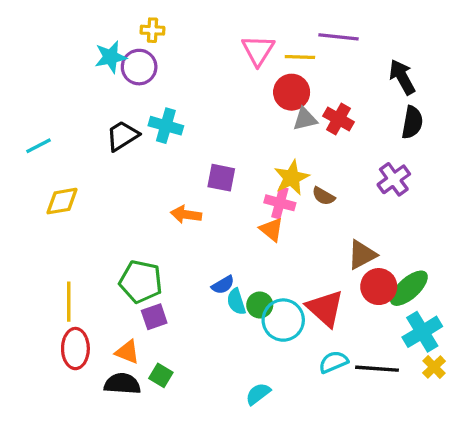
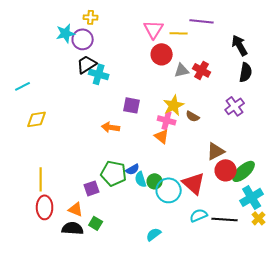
red circle: (292, 92) -> (162, 54), moved
black trapezoid: (122, 136) -> (87, 64), moved
green pentagon: (141, 282) -> (114, 173), moved

